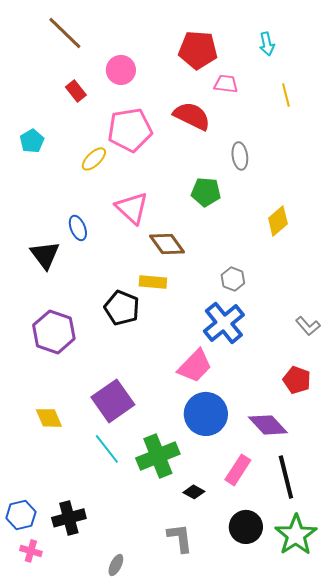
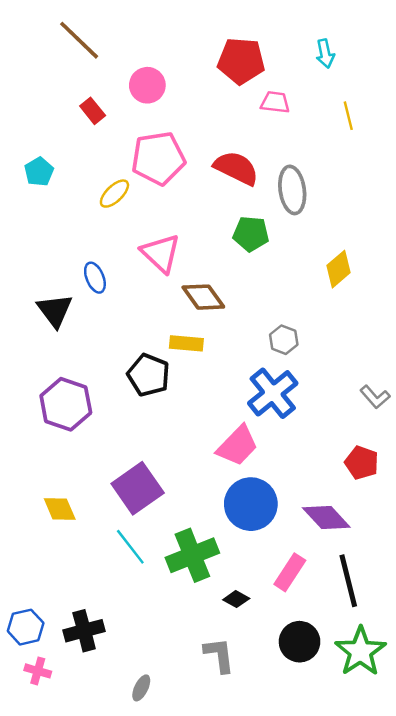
red semicircle: (192, 116) -> (236, 168), moved
gray ellipse: (240, 156) -> (292, 190), size x1.4

